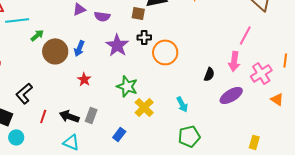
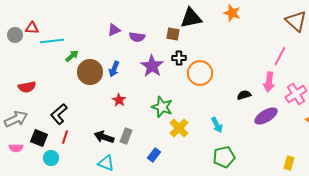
black semicircle: (209, 74) -> (244, 95), turned -128
red line: (43, 116) -> (65, 137), moved

